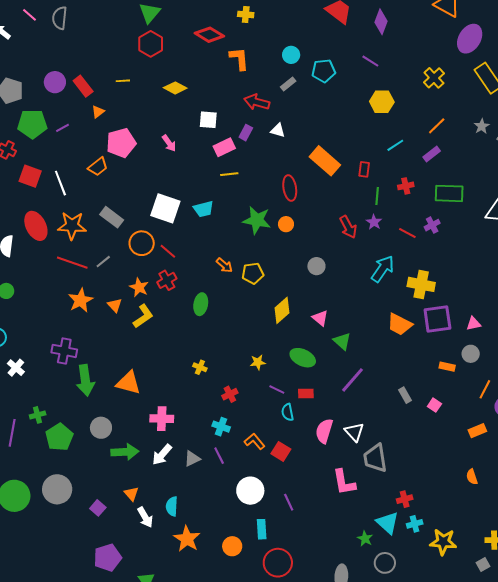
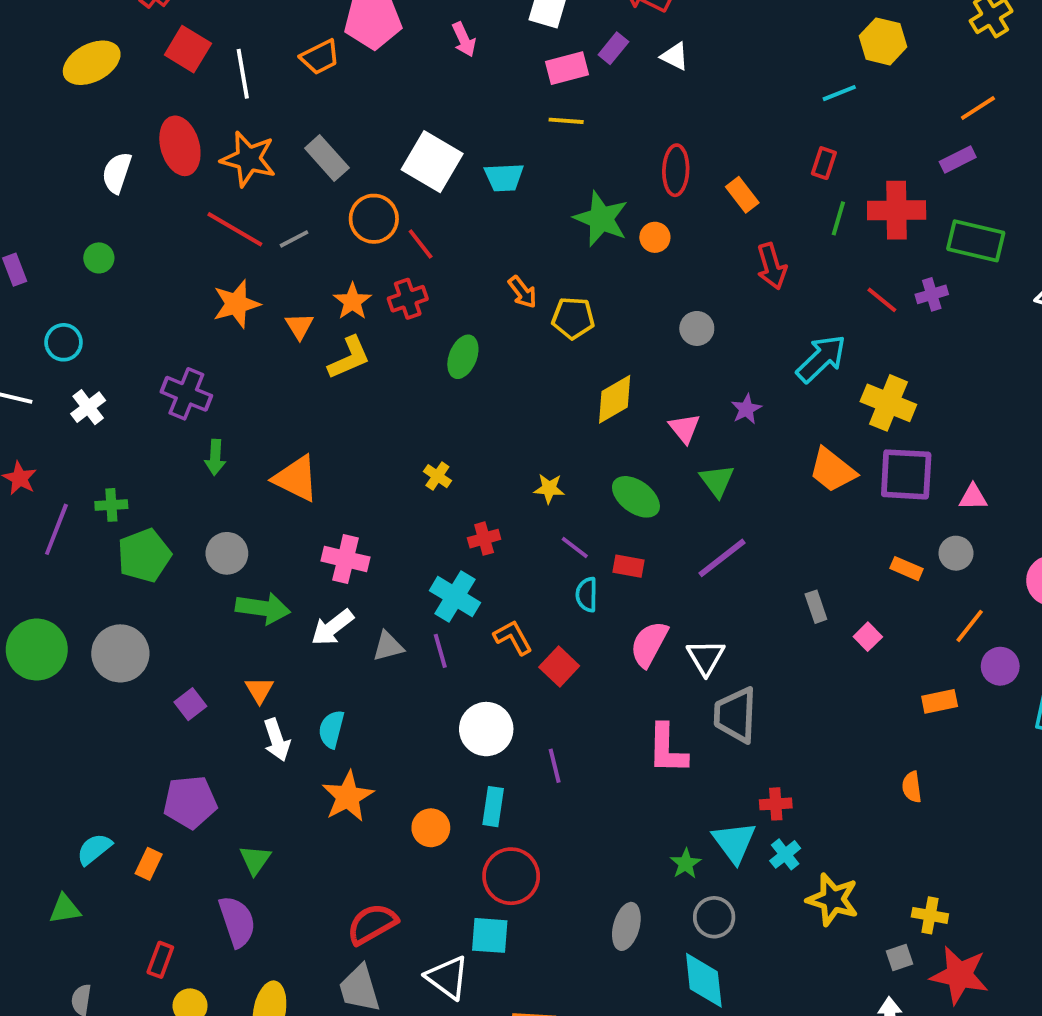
cyan line: (395, 145) -> (839, 93), moved
orange rectangle: (325, 161) -> (742, 195), moved, size x0.6
red cross: (406, 186) -> (897, 210), size x1.8
purple star: (374, 222) -> (746, 409), moved
green arrow: (85, 380) -> (215, 457), size x0.6
cyan cross: (221, 427) -> (455, 597), size x1.4
cyan cross: (415, 524) -> (785, 854), turned -35

